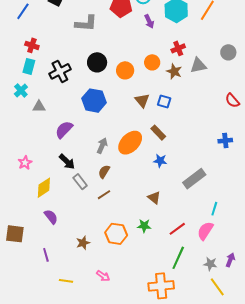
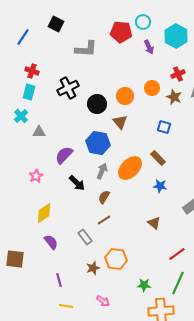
black circle: (97, 62) -> (97, 104), moved
black cross: (60, 71) -> (68, 88), moved
blue hexagon: (94, 101) -> (98, 143), moved
brown triangle: (142, 101) -> (120, 122), moved
black arrow: (67, 162) -> (77, 183), moved
pink star: (25, 163) -> (36, 176), moved
gray rectangle: (80, 182) -> (85, 237), moved
green star: (144, 226) -> (144, 285), moved
brown star: (83, 243) -> (93, 268), moved
purple line: (46, 255) -> (59, 280), moved

